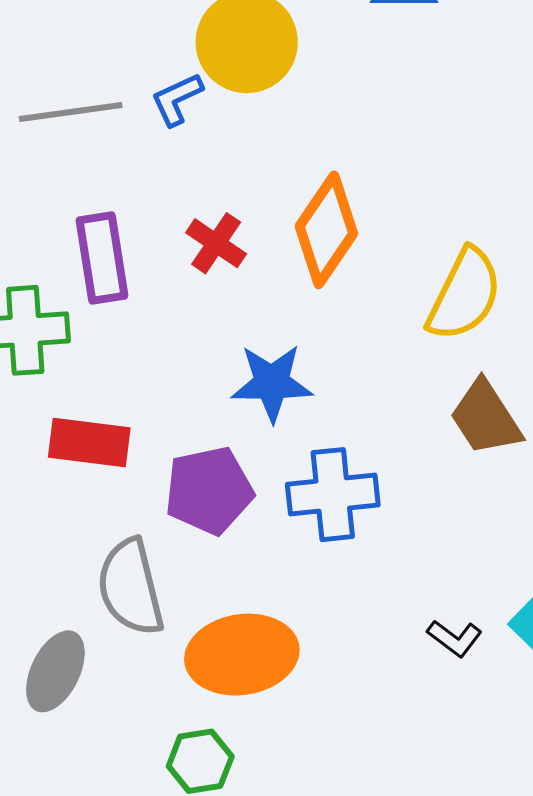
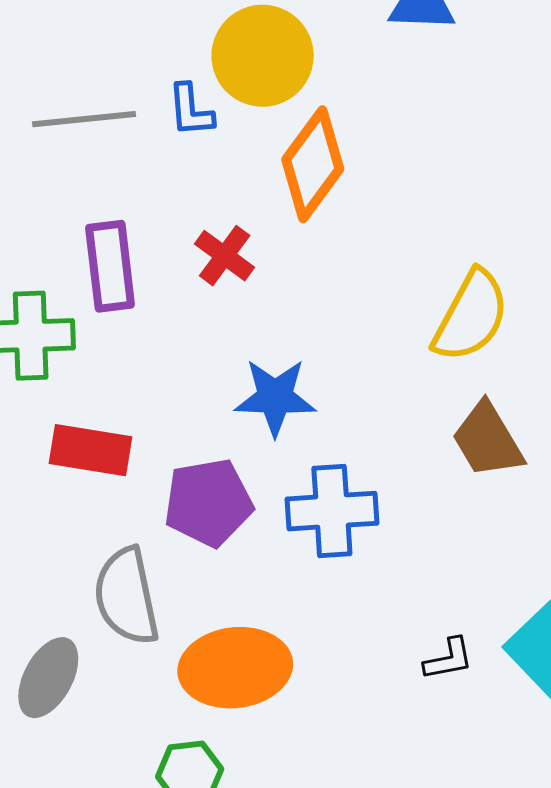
blue L-shape: (177, 99) -> (191, 110), turned -72
orange diamond: (326, 230) -> (313, 164), moved
black L-shape: (455, 638) -> (448, 659), turned -50

